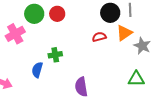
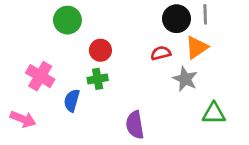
red circle: (57, 14) -> (100, 50), moved
pink cross: (15, 34) -> (40, 76), moved, turned -30
gray star: (142, 46) -> (185, 79), moved

